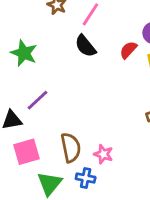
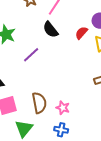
purple line: (38, 100) -> (31, 55), moved
blue cross: (86, 178) -> (61, 130), moved

